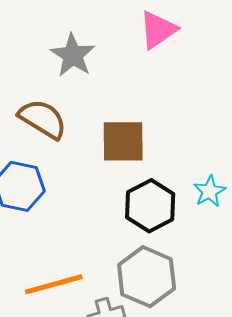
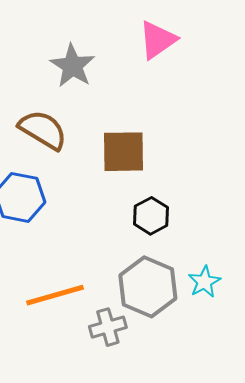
cyan star: (209, 191) -> (204, 282), moved
black hexagon: (150, 206) -> (151, 216), size x0.7

